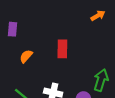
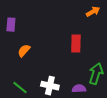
red rectangle: (62, 49) -> (76, 44), moved

